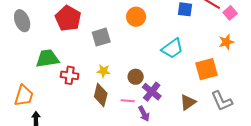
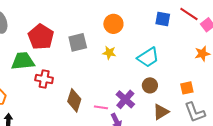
red pentagon: (68, 18) -> (41, 37), moved
orange square: (207, 69) -> (187, 88), moved, size x0.6
yellow star: (104, 71) -> (109, 53), moved
brown circle: (136, 77) -> (150, 85), moved

